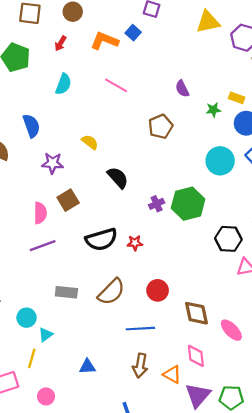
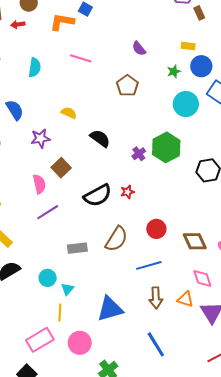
red arrow: (60, 43) -> (18, 24), moved, turned 64
green star: (213, 110) -> (174, 71), moved
blue triangle: (87, 367) -> (110, 309), size x1.8
pink circle: (46, 396) -> (80, 343), size x1.5

